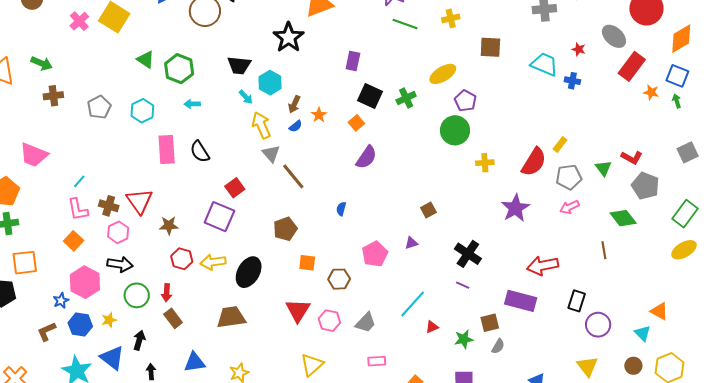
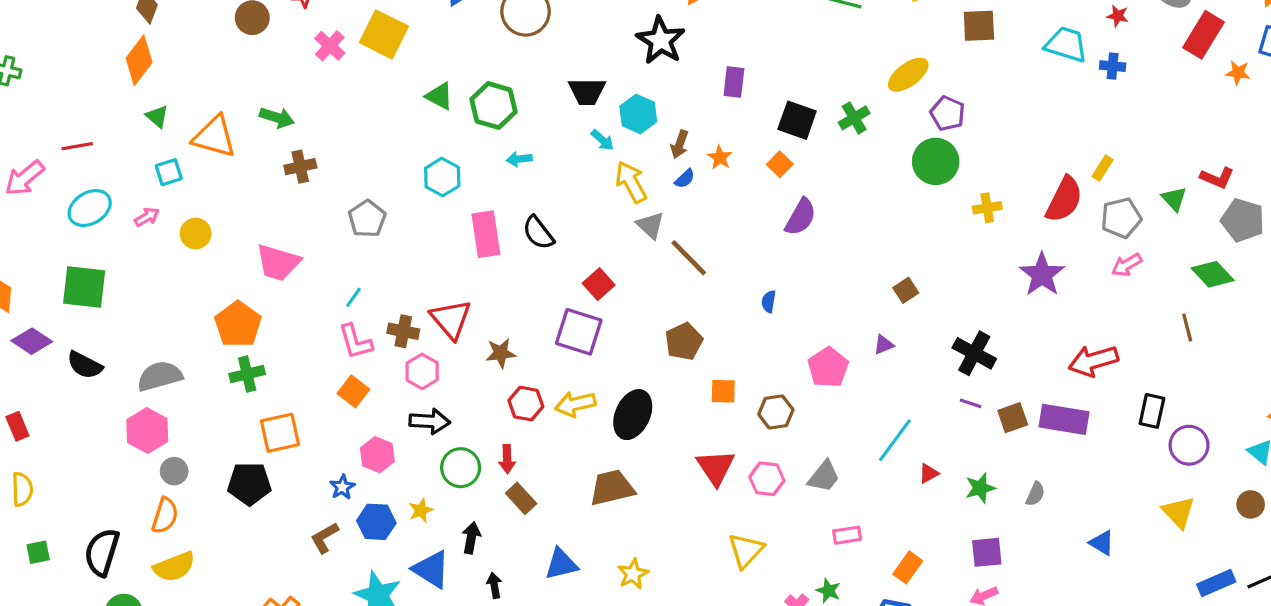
purple rectangle: (353, 61) -> (734, 82), moved
gray pentagon: (99, 107) -> (367, 219), moved
pink hexagon: (85, 282) -> (377, 455), size x0.7
brown square: (490, 323) -> (1013, 418), moved

